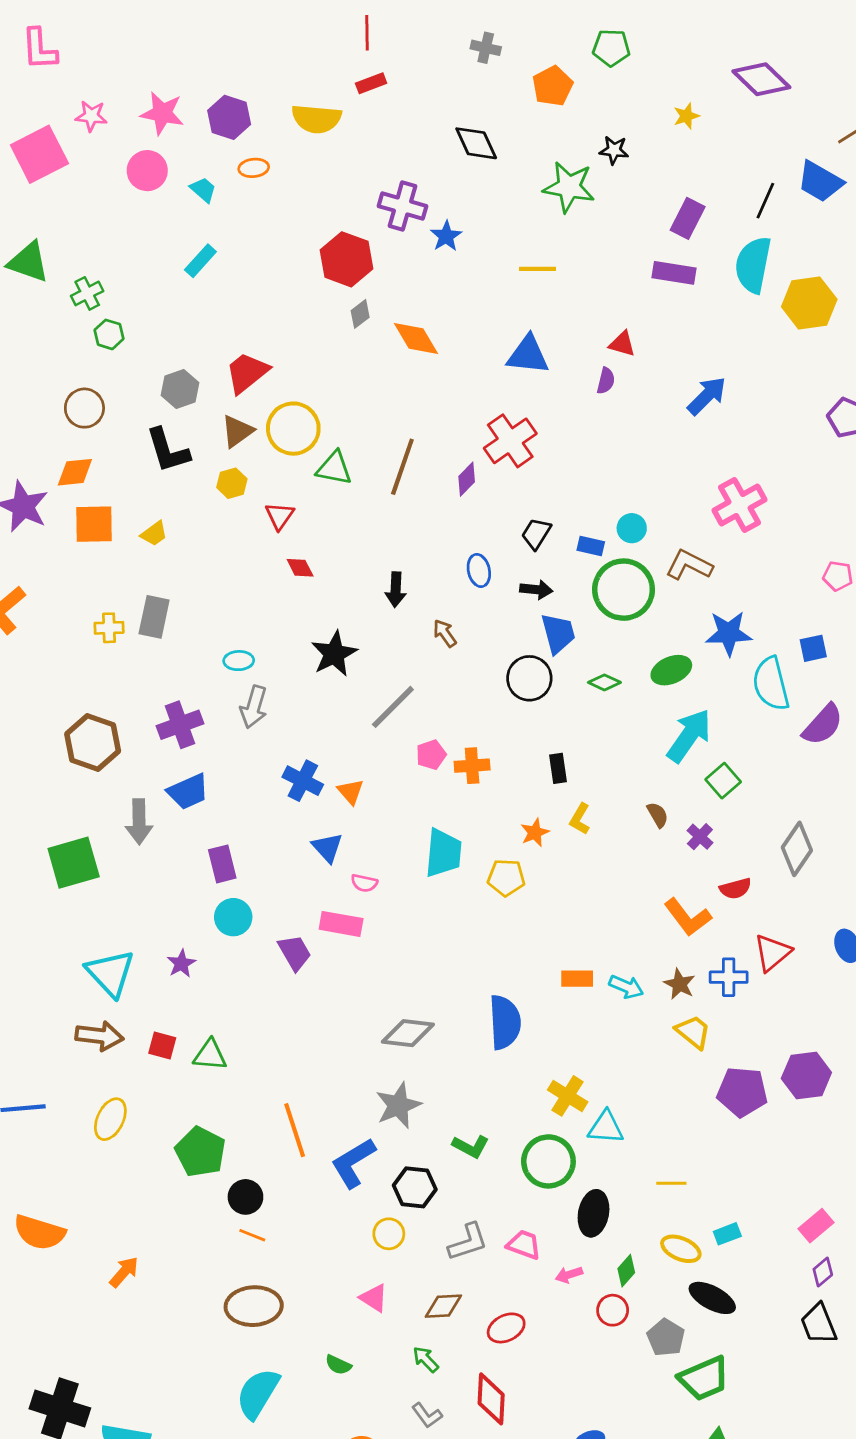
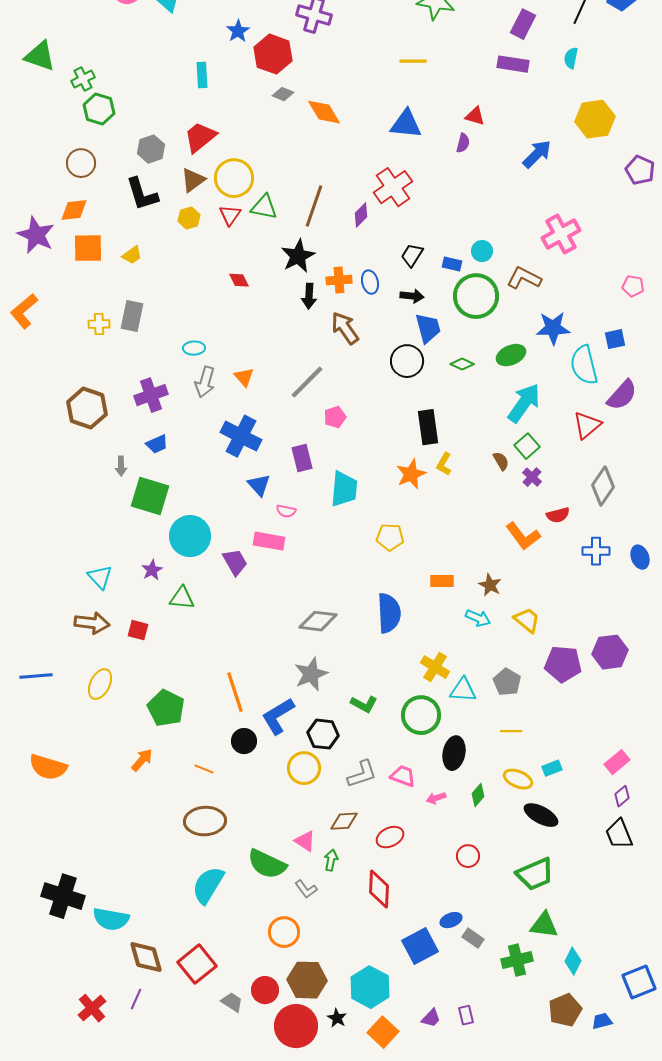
blue star: (446, 236) -> (238, 31), moved
cyan rectangle: (200, 261) -> (202, 75), moved, turned -45
cyan semicircle: (753, 265) -> (571, 58), size x0.5
yellow hexagon: (809, 303) -> (595, 119), moved
gray diamond: (360, 314) -> (283, 94), turned 60
green hexagon: (109, 334) -> (99, 109), size x1.4
red triangle: (280, 516) -> (230, 215), moved
brown arrow: (445, 633) -> (345, 328), size x1.6
black star: (334, 654) -> (298, 256), moved
orange cross: (472, 766) -> (339, 280), moved
black rectangle: (558, 768) -> (428, 427), size x1.6
blue cross: (303, 781) -> (241, 436), size x1.4
green square: (723, 781) -> (527, 446), moved
blue trapezoid: (188, 792) -> (157, 444), size x0.7
orange triangle: (351, 792) -> (244, 377), moved
gray arrow: (139, 822) -> (121, 466), size x0.6
orange star: (535, 833) -> (411, 474), size x1.4
green square: (74, 863) -> (150, 496), moved, turned 33
purple rectangle: (222, 864) -> (302, 458), moved
yellow pentagon: (506, 878) -> (390, 537), moved
cyan circle: (233, 917) -> (190, 536), size x1.5
red triangle: (772, 953) -> (587, 425), moved
cyan triangle: (110, 973) -> (100, 577), size x0.7
blue cross: (729, 977) -> (596, 551), moved
brown star: (679, 984) -> (490, 585), moved
cyan arrow: (626, 987) -> (478, 618), moved
green triangle: (210, 1055) -> (182, 598), moved
black circle: (245, 1197) -> (244, 741), moved
yellow circle: (389, 1234) -> (304, 768), size x1.4
orange arrow: (124, 1272) -> (142, 760), moved
pink triangle: (374, 1298) -> (305, 841), moved
red circle: (613, 1310) -> (468, 856), moved
gray pentagon: (666, 1338) -> (507, 682), moved
green arrow: (426, 1359) -> (331, 860), turned 55
green semicircle: (338, 1365) -> (267, 864), size x2.0
gray L-shape: (427, 1415) -> (306, 889), moved

